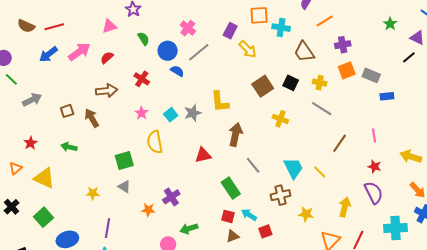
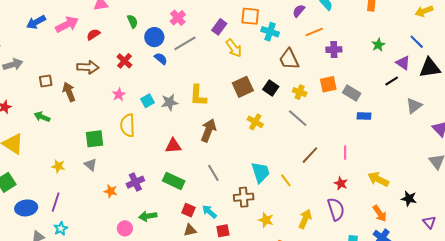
purple cross: (343, 45) -> (334, 50), moved
gray line: (253, 165) -> (213, 173), moved
green rectangle: (231, 188) -> (174, 181), moved, turned -40
purple line: (108, 228) -> (56, 202), moved

